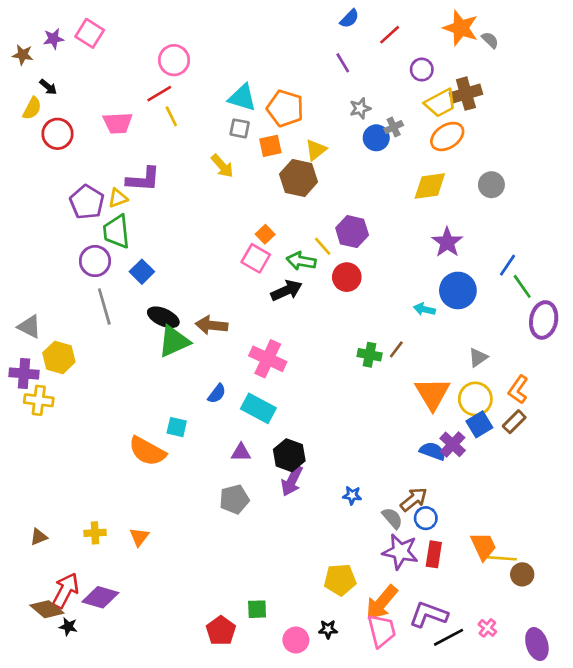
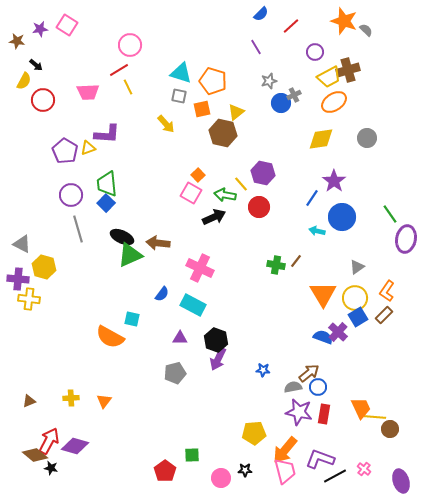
green trapezoid: (116, 232) -> (107, 184), moved
blue line: (507, 265) -> (312, 198), moved
gray semicircle: (392, 518) -> (293, 387), turned -60

